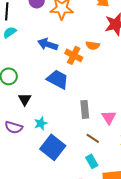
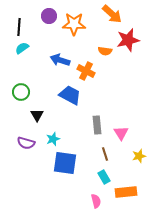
orange semicircle: (93, 45) -> (105, 51), moved
brown line: (93, 138) -> (105, 154), turned 40
blue square: (53, 147) -> (65, 163), turned -30

